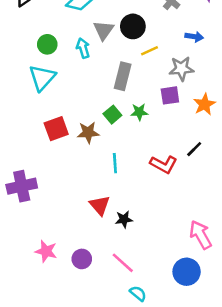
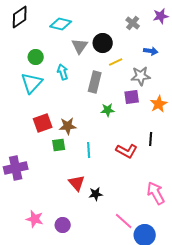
cyan arrow: (83, 48) -> (63, 72), moved
green square: (112, 115) -> (59, 145), moved, turned 32
black line: (194, 149) -> (151, 139), turned -40
pink arrow: (201, 235) -> (156, 193), moved
pink line: (123, 263) -> (124, 221), moved

